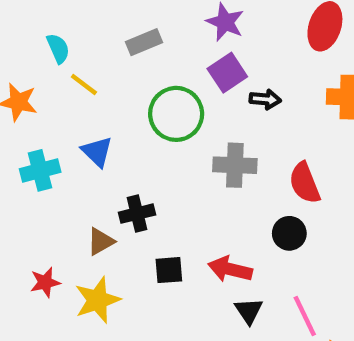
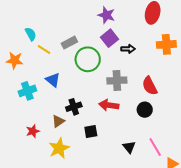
gray rectangle: (144, 42) -> (69, 43), moved
red arrow: (230, 269) -> (109, 105), moved
red star: (45, 282) -> (33, 131), moved

